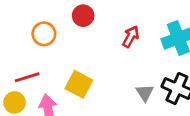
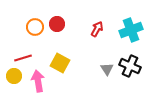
red circle: (83, 16) -> (57, 24), moved

